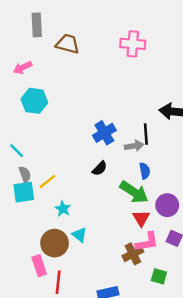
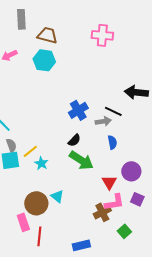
cyan hexagon: (34, 101) -> (44, 60), moved
black line: (146, 134) -> (113, 111), turned -60
green arrow: (134, 192) -> (81, 160), moved
cyan star: (63, 209) -> (41, 163), moved
green square: (159, 276) -> (124, 231), turned 32

